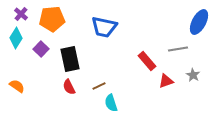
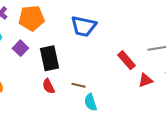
brown line: (99, 86) -> (78, 85), turned 40

